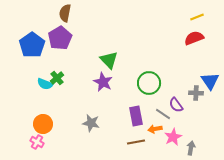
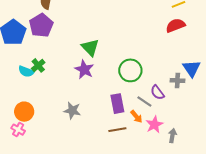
orange arrow: (155, 129) -> (136, 117), turned -120

